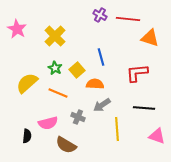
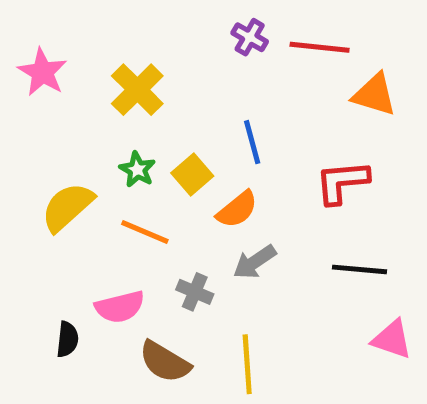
orange semicircle: (95, 84) -> (237, 209), turned 138
yellow line: (117, 129) -> (247, 364), moved

